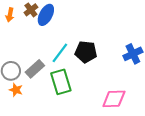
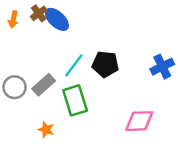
blue ellipse: (46, 15) -> (57, 19), turned -75
orange star: (16, 90) -> (46, 130), moved

